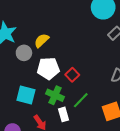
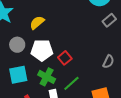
gray circle: (24, 53) -> (17, 45), moved
cyan square: (26, 95) -> (18, 75), turned -30

